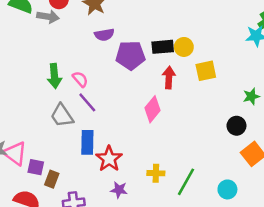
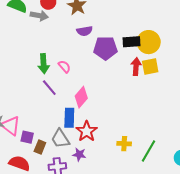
yellow circle: (184, 47) -> (149, 42), size x1.5
yellow square: (206, 71) -> (150, 66), moved
purple line: (87, 102) -> (49, 88), moved
pink diamond: (153, 109) -> (81, 97), moved
gray trapezoid: (62, 116) -> (60, 139), moved
purple star: (119, 190) -> (79, 154), moved

